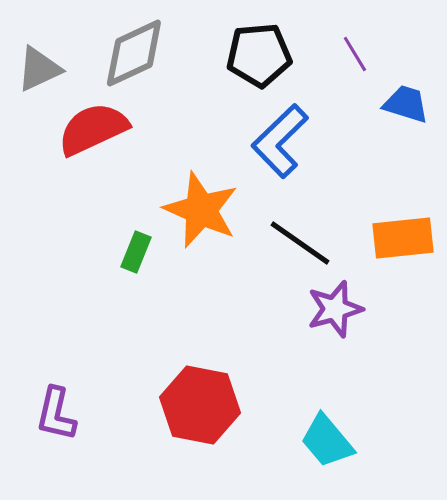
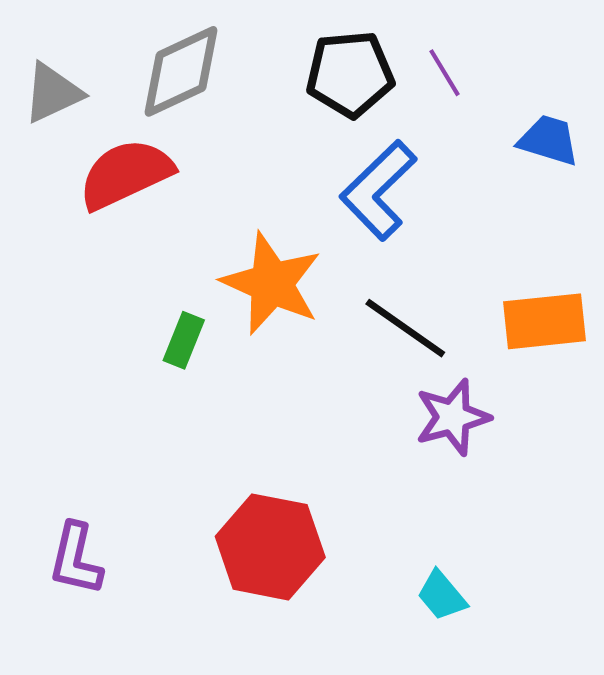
purple line: (355, 54) -> (445, 73), moved
cyan trapezoid: (327, 441) -> (442, 596), size x0.7

